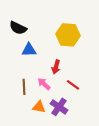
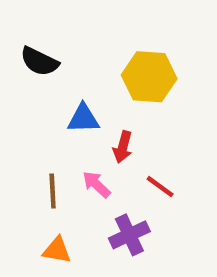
blue triangle: (29, 50) -> (83, 119), moved
orange triangle: (39, 107) -> (57, 250), moved
purple cross: (59, 107) -> (129, 235), turned 30

